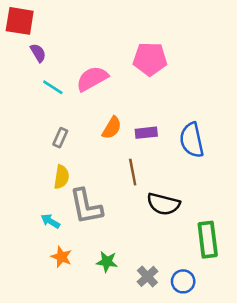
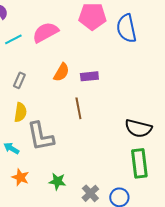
cyan line: (53, 87) -> (13, 39), turned -60
blue semicircle: (192, 140) -> (126, 28), moved
black semicircle: (163, 204) -> (138, 128), moved

